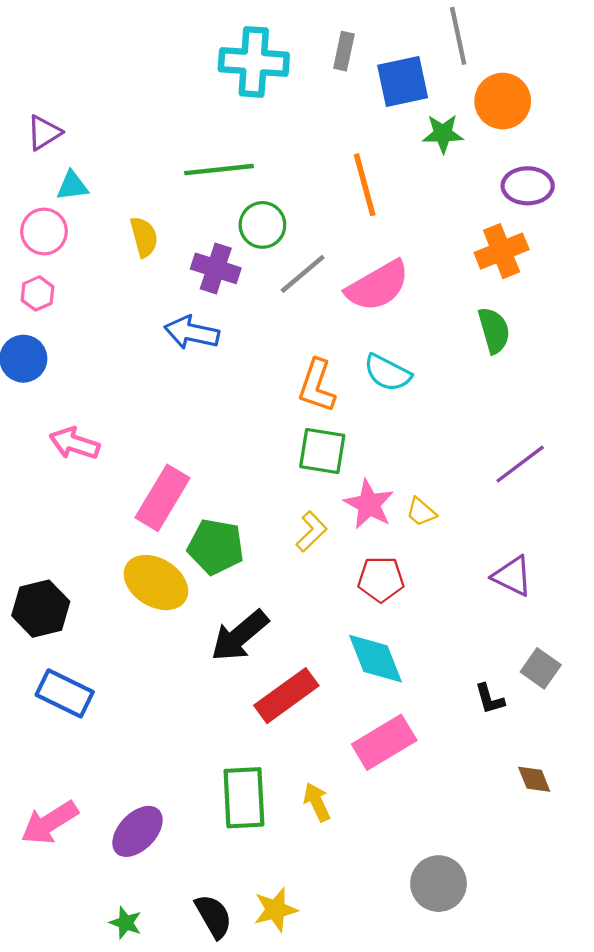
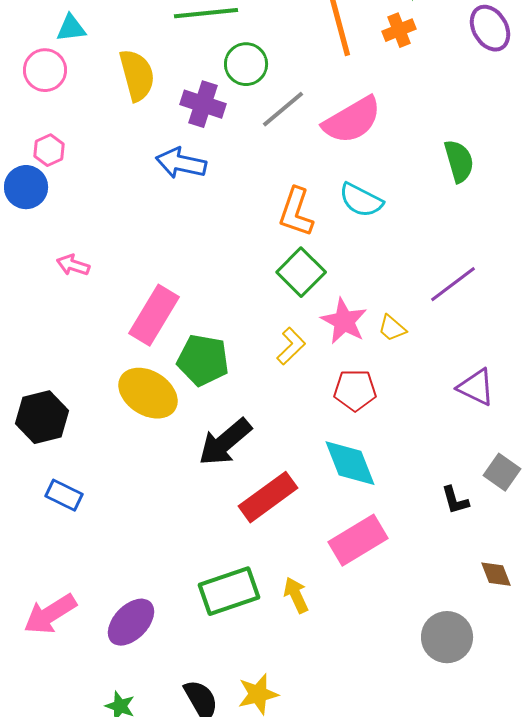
purple ellipse: (528, 186) -> (490, 28), turned 60
yellow semicircle: (144, 237) -> (137, 75), size x1.4
orange cross: (502, 251) -> (399, 30), moved, size x0.7
pink hexagon: (37, 293) -> (49, 150), moved
pink arrow: (74, 443) -> (73, 265), size x0.7
green square: (322, 451) -> (301, 272), turned 36
purple line: (520, 464) -> (453, 284), moved
blue rectangle: (65, 693) -> (64, 495), size x0.7
green rectangle: (244, 798) -> (229, 591), turned 74
gray circle: (439, 884) -> (447, 637), moved

